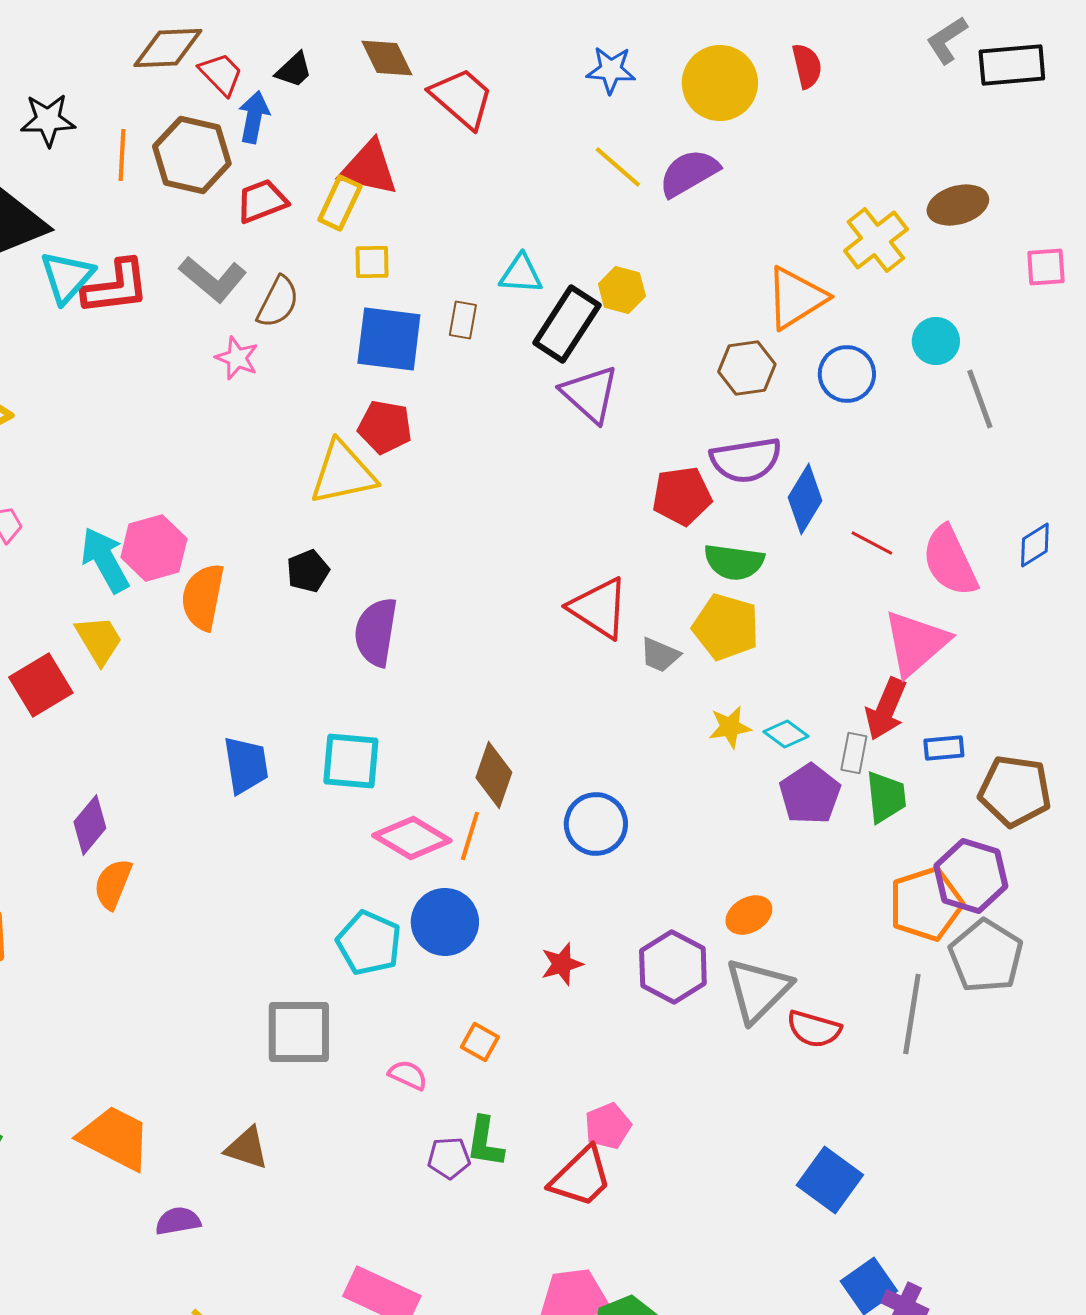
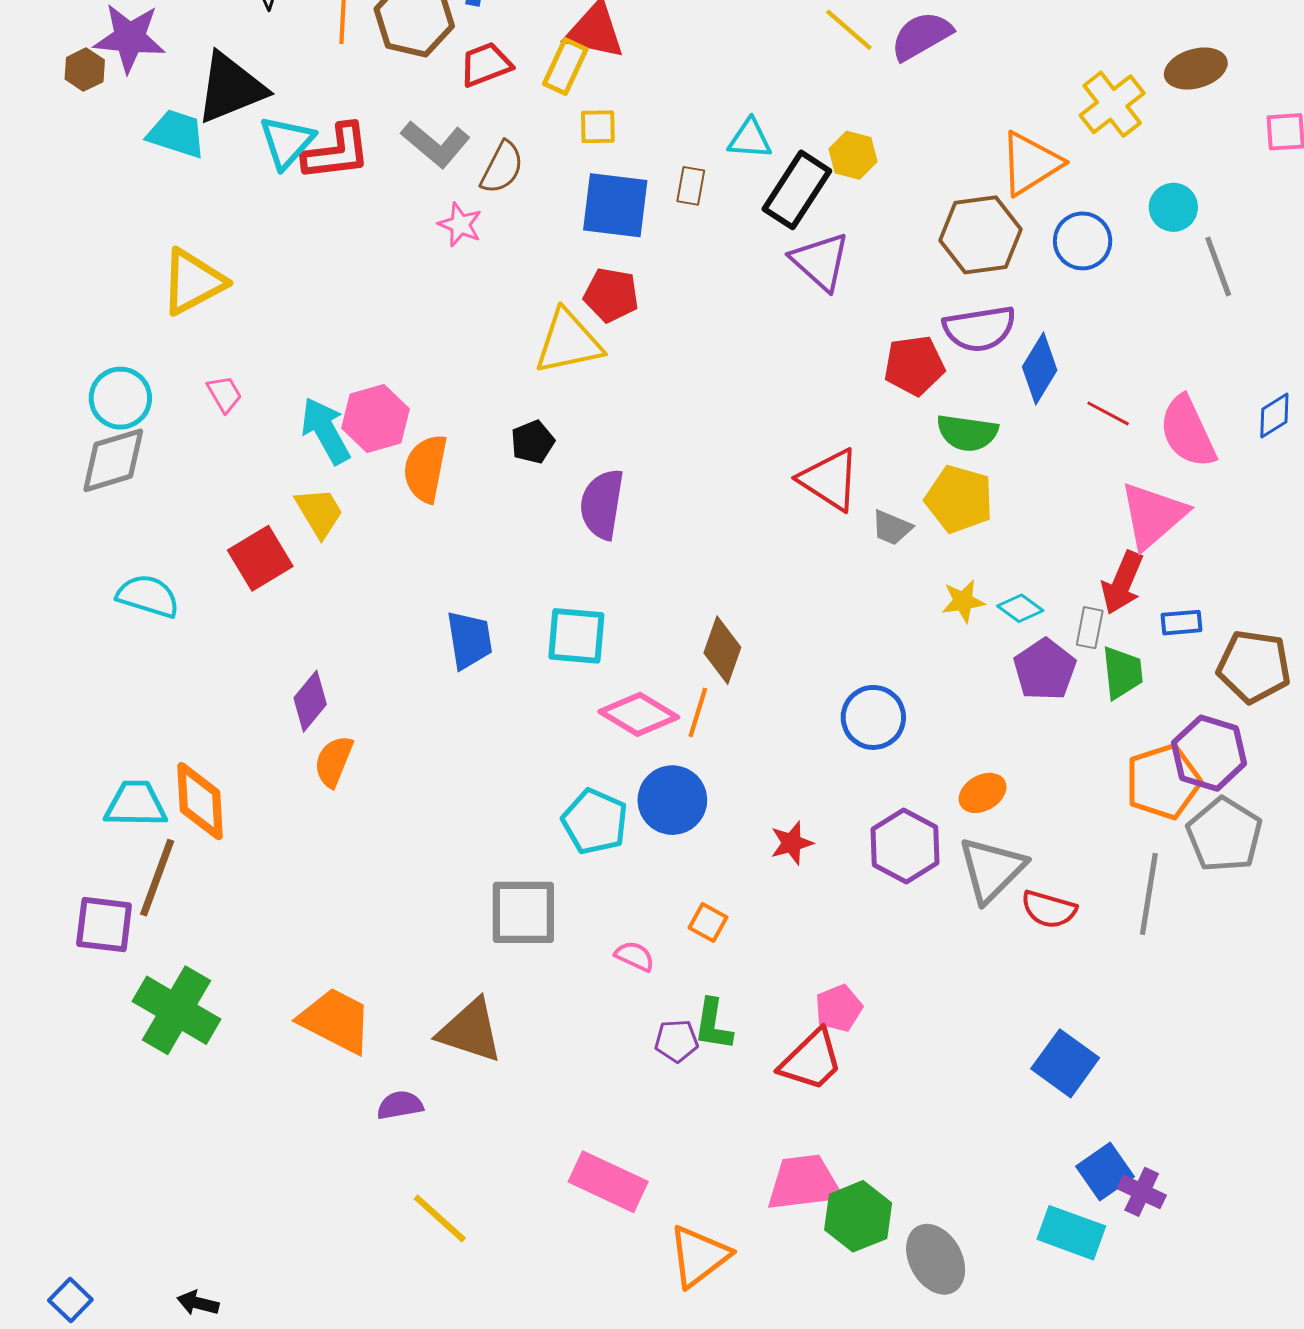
brown hexagon: (747, 368) -> (981, 235), size x1.4
blue circle: (596, 824) -> (873, 717), moved
brown triangle: (247, 1148) -> (470, 1031), size x1.5

